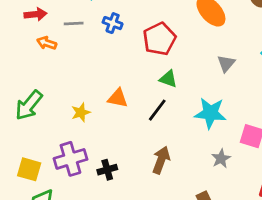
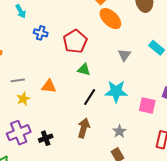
gray line: (74, 24) -> (18, 80), moved
black line: (157, 110) -> (90, 97), moved
gray star: (221, 159) -> (119, 131), moved

